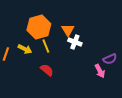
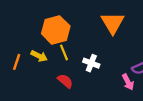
orange triangle: (68, 30) -> (113, 23), moved, size x1.5
white cross: (75, 42) -> (91, 63), moved

